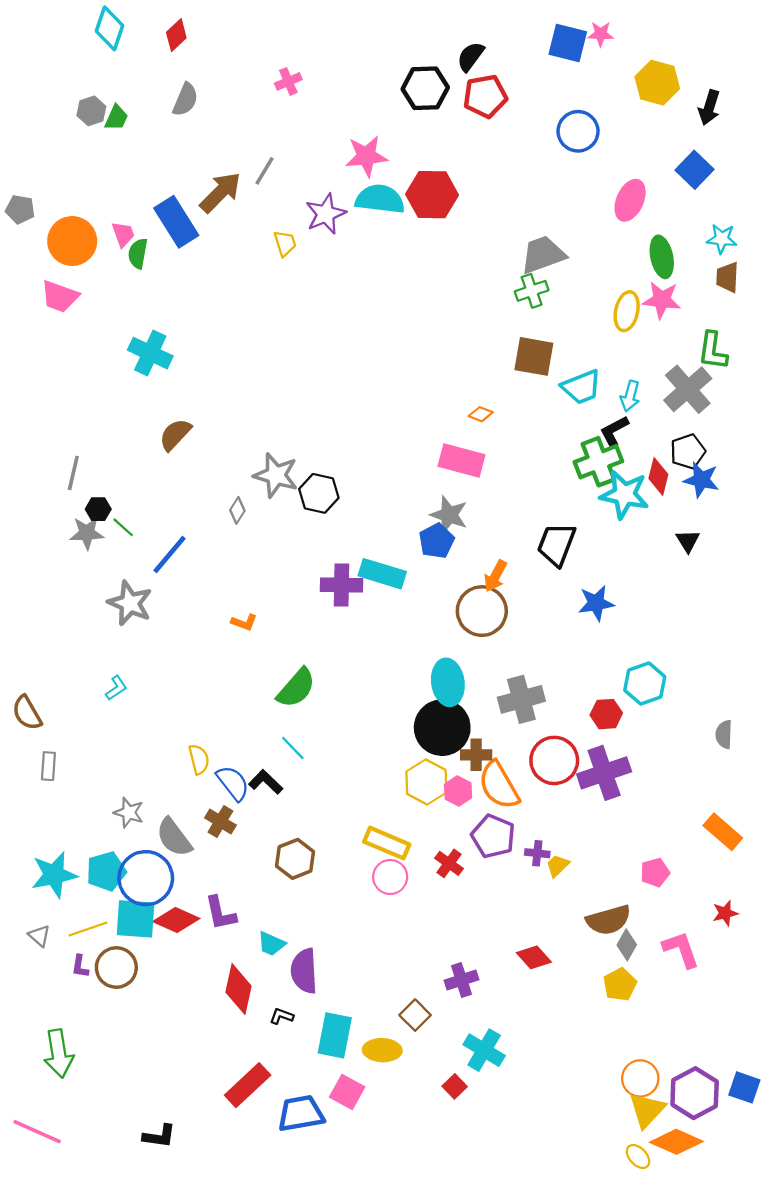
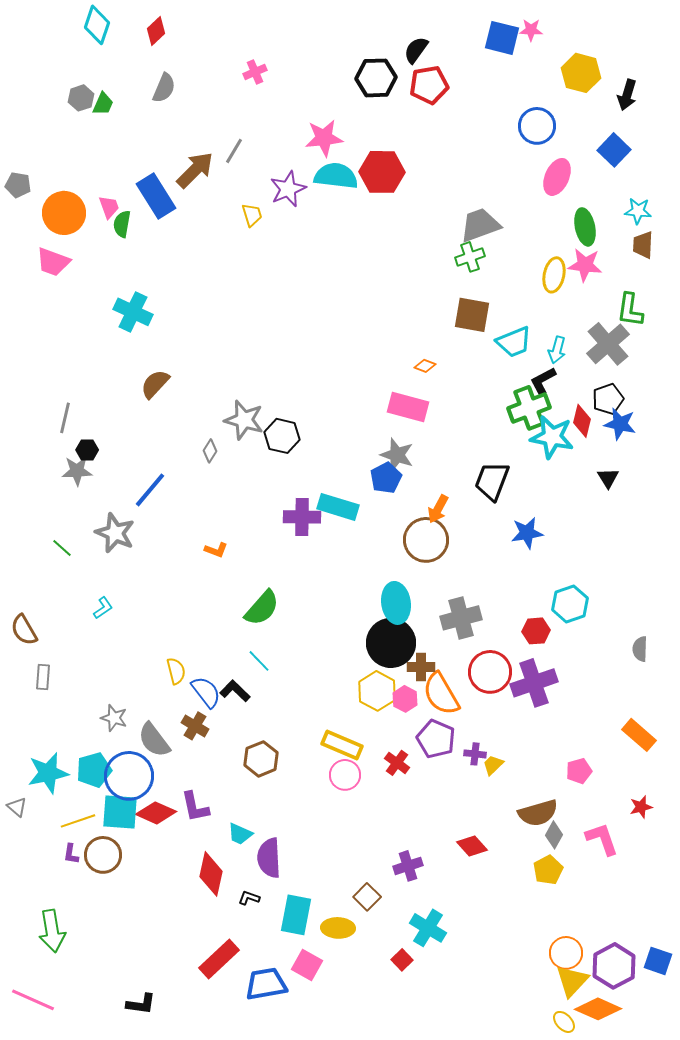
blue circle: (578, 131) -> (537, 126), moved
green line: (123, 527) -> (62, 548), moved
gray triangle: (39, 936) -> (17, 807), moved

